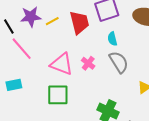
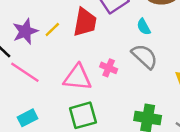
red trapezoid: (79, 22) -> (85, 22), turned 40
cyan semicircle: (112, 39) -> (144, 27), moved

